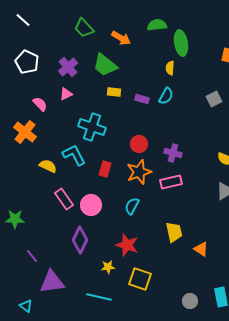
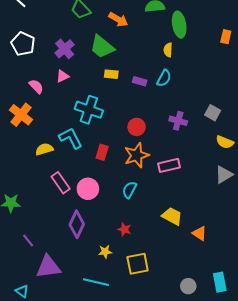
gray square: (214, 99) -> (213, 113), moved, turned -35
purple cross: (173, 153) -> (178, 121), moved
yellow semicircle: (48, 166) -> (44, 149), turned -42
yellow trapezoid: (174, 232) -> (172, 216), turned -50
red star: (127, 245) -> (124, 229), size x0.6
yellow square: (140, 279) -> (138, 264), turned -30

